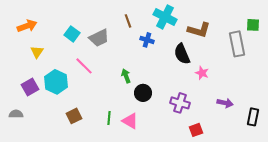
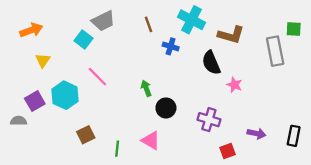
gray trapezoid: (99, 38) -> (103, 21), moved
purple arrow: (225, 103) -> (257, 134), moved
gray semicircle: (16, 114) -> (19, 121), moved
green line: (109, 118) -> (117, 149), moved

